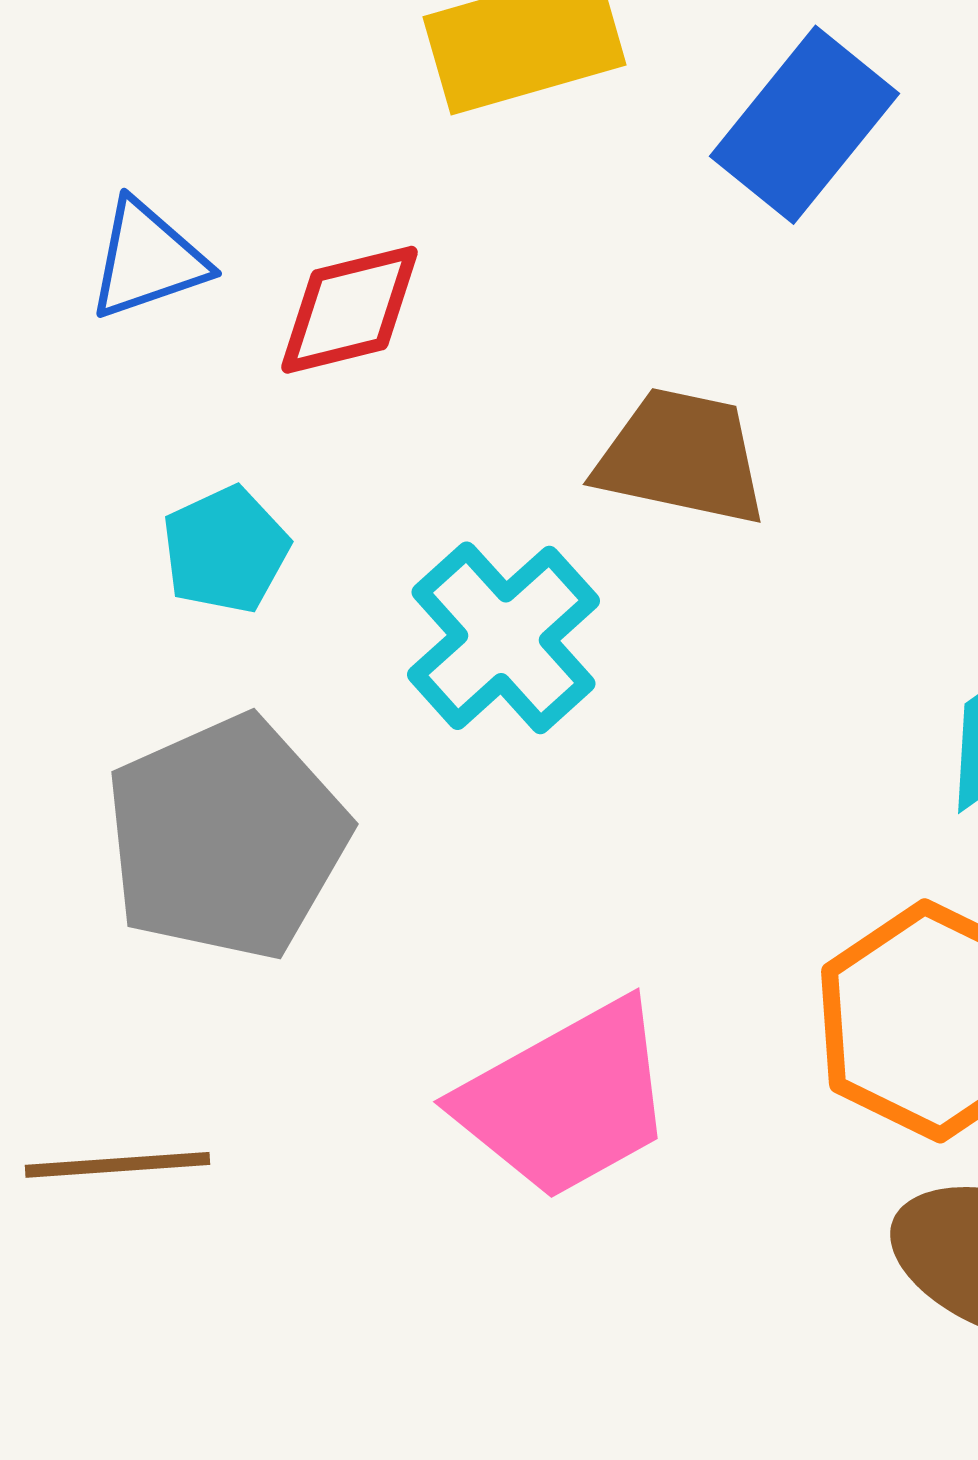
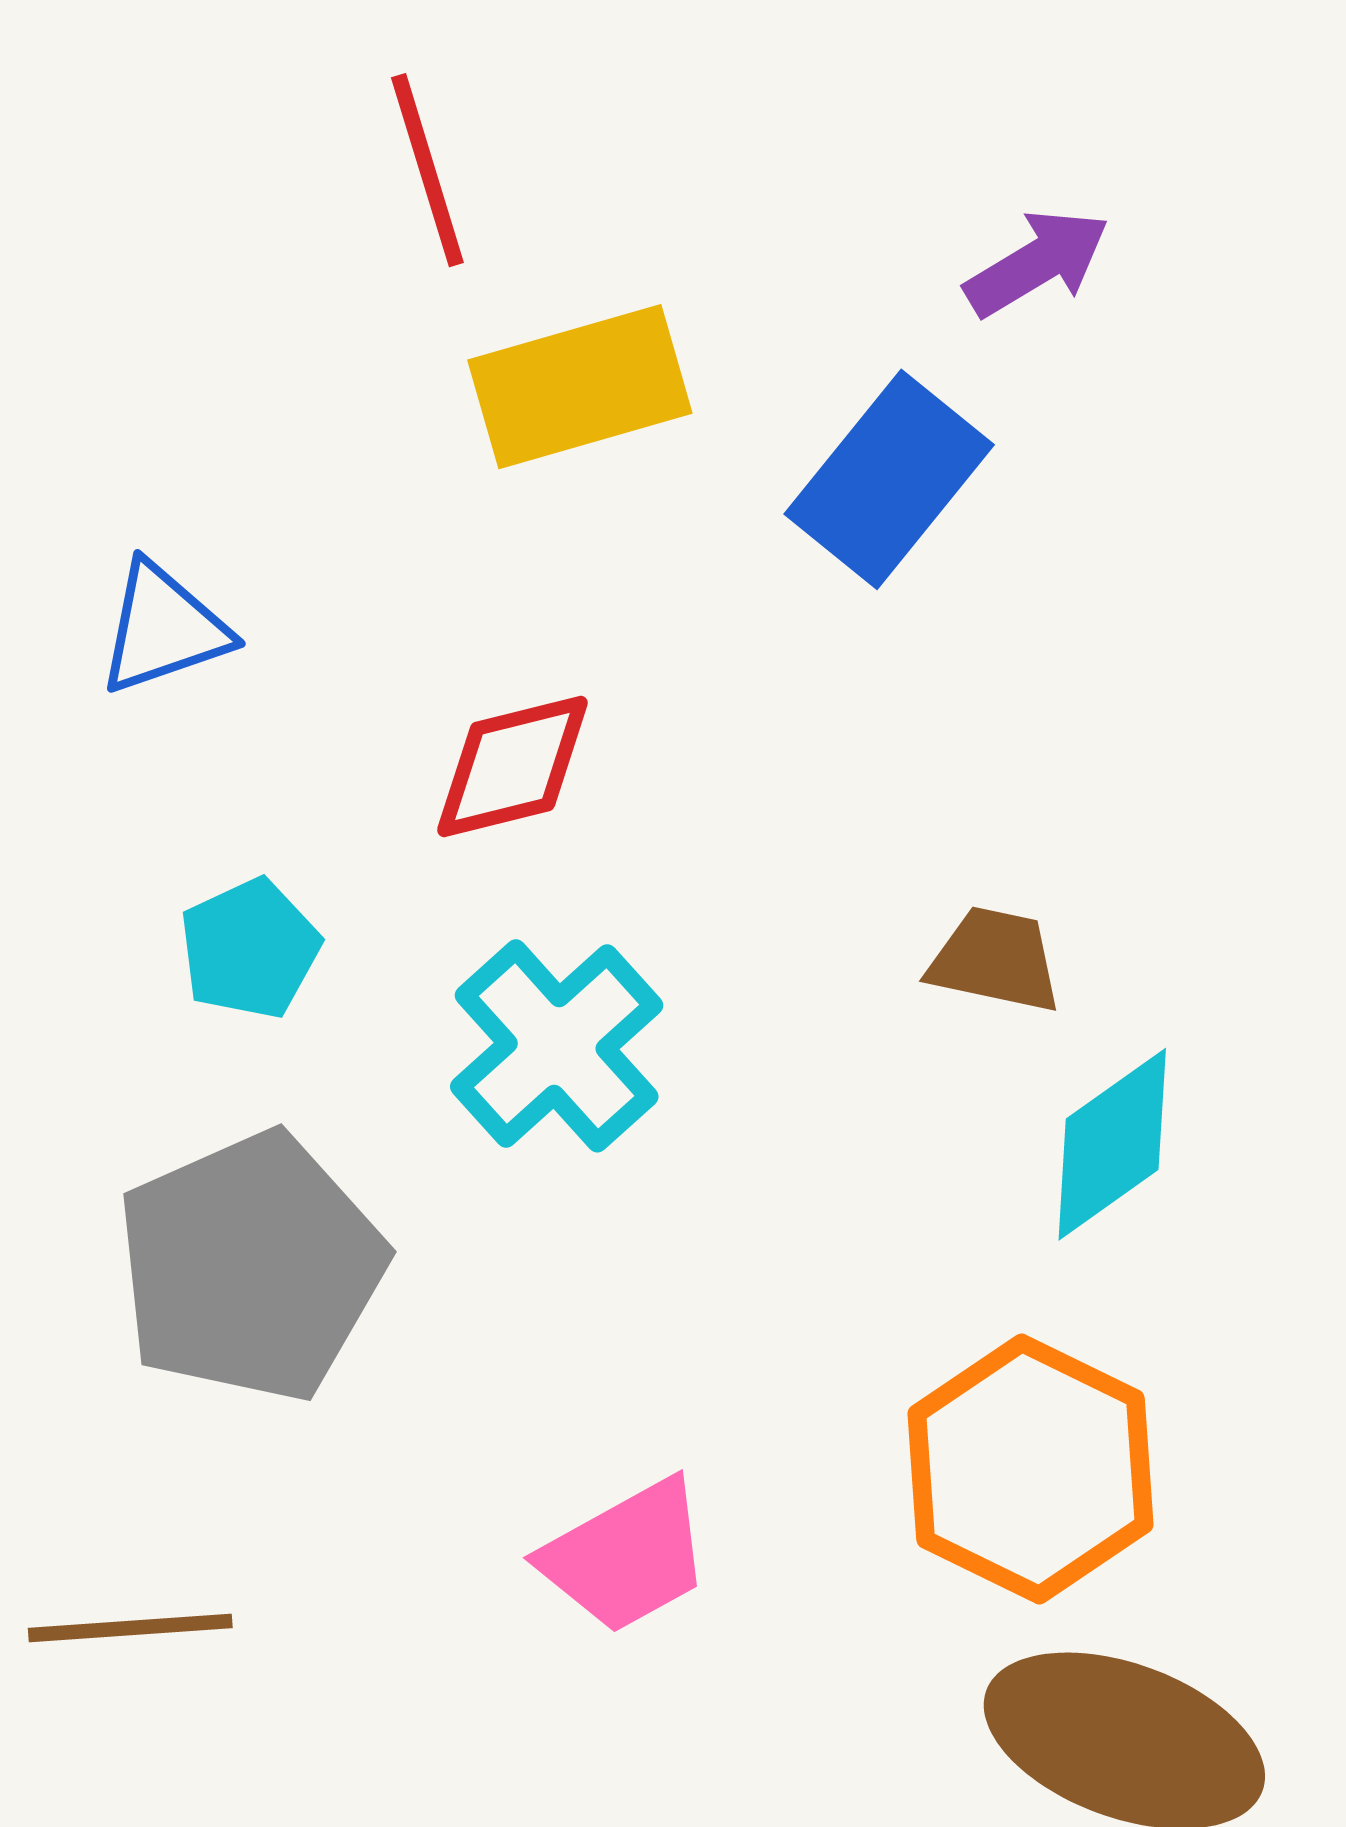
red diamond: (350, 310) -> (512, 767), moved
brown trapezoid: (682, 457) -> (995, 960), moved, size x0.7
pink trapezoid: (566, 1100) -> (626, 1556), size x0.7

